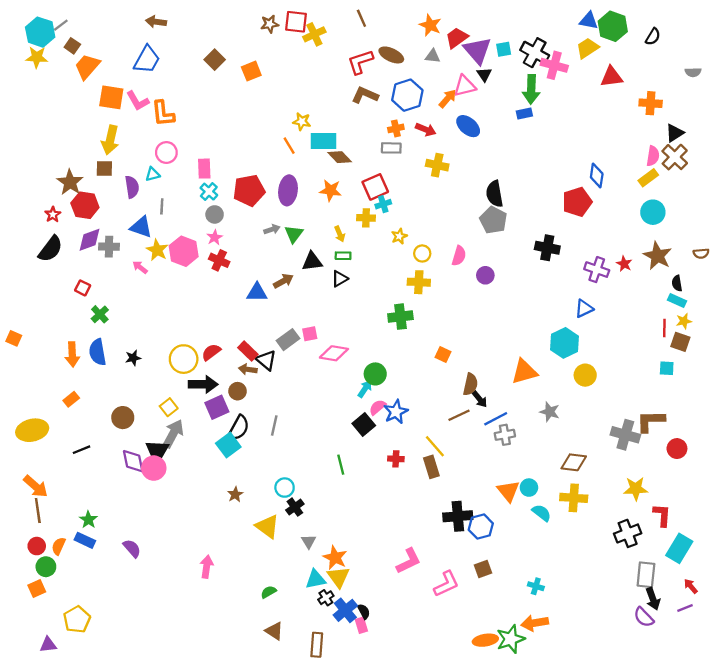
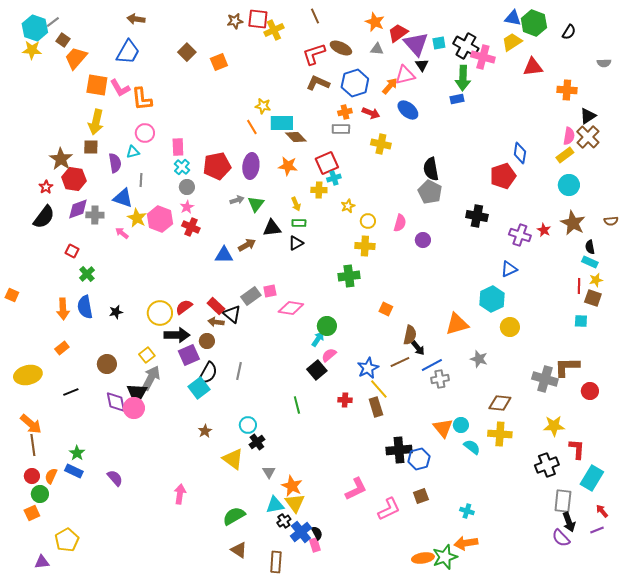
blue star: (396, 412) -> (368, 368), moved
green semicircle: (268, 592) -> (234, 516), size x1.6

